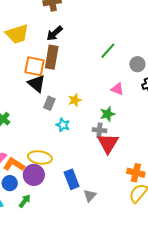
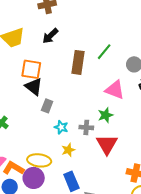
brown rectangle: (52, 57) -> (78, 62), moved
pink triangle: (117, 89) -> (115, 90), size x1.5
yellow star: (75, 100) -> (68, 150), moved
gray cross: (99, 130) -> (86, 127), moved

